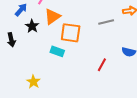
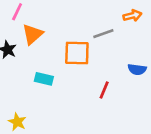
orange square: (71, 33) -> (77, 53), moved

